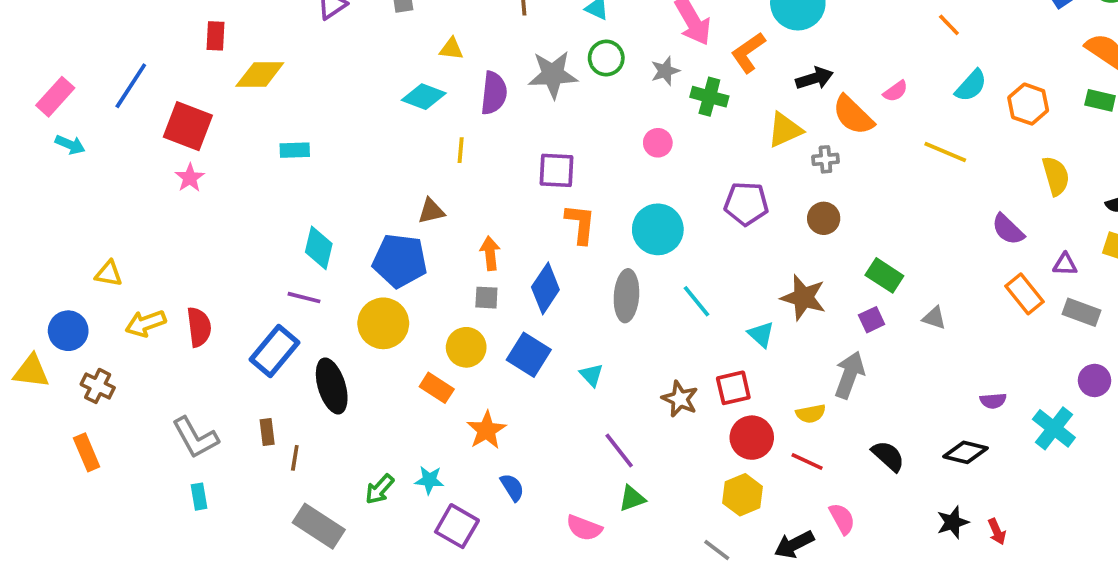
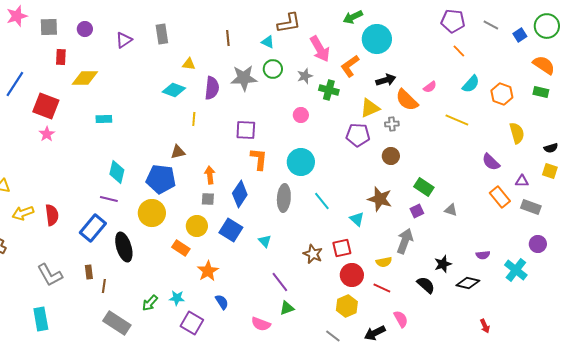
purple pentagon: (746, 204) -> (358, 135), moved
cyan rectangle: (199, 497) -> (41, 319), moved, size x1.6
black star: (953, 522) -> (443, 264), moved

